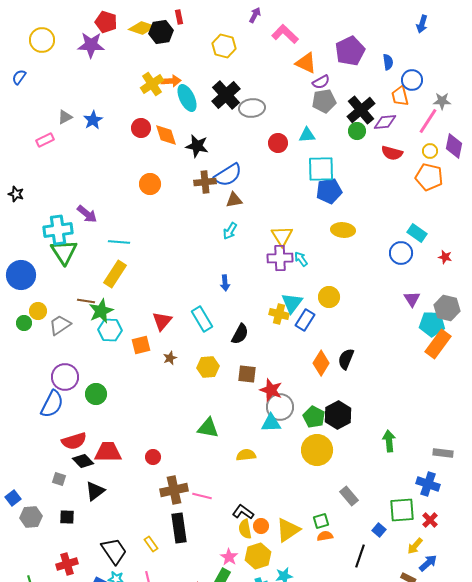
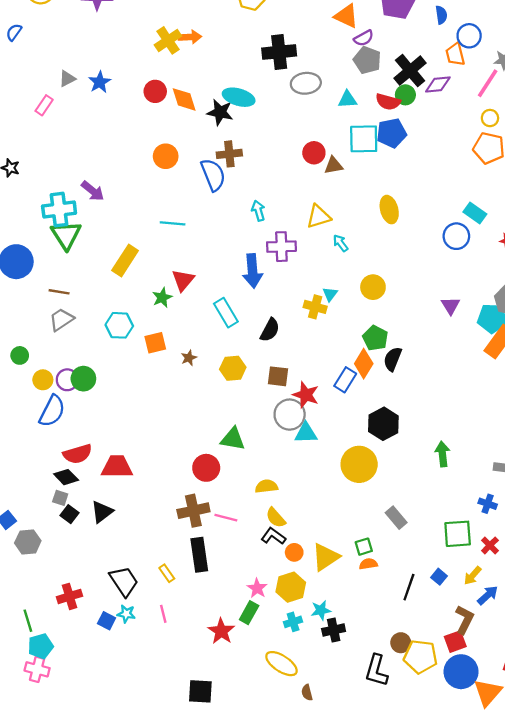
black cross: (226, 95) -> (279, 52), moved, turned 36
cyan ellipse: (187, 98) -> (239, 97), moved, turned -48
gray pentagon: (324, 101) -> (367, 60), turned 30
gray ellipse: (252, 108) -> (306, 83), moved
pink rectangle: (45, 140) -> (44, 105), turned -30
red circle: (278, 143) -> (314, 153), moved
red semicircle: (392, 153) -> (388, 102), moved
blue semicircle: (228, 175) -> (213, 175), moved, turned -80
blue pentagon: (329, 191) -> (392, 133), moved
brown triangle: (234, 200) -> (334, 166), moved
yellow ellipse: (343, 230) -> (389, 210), turned 70
cyan arrow: (230, 231) -> (258, 211), turned 132
yellow triangle: (282, 236) -> (319, 216), turned 45
cyan line: (119, 242) -> (173, 223), moved
purple cross: (280, 258) -> (281, 247), moved
blue arrow: (225, 283) -> (253, 271), size x1.8
purple triangle: (412, 299) -> (451, 306), moved
brown line: (86, 301) -> (59, 292), moved
cyan triangle: (292, 303) -> (330, 294), size x0.6
yellow circle: (38, 311) -> (43, 380), moved
green star: (101, 311) -> (162, 298), moved, size x0.7
blue rectangle: (305, 320) -> (345, 380), moved
red triangle: (162, 321) -> (183, 280), moved
green circle: (24, 323) -> (20, 355), moved
purple circle: (65, 377) -> (67, 380), size x0.7
green circle: (96, 394) -> (83, 379), moved
gray circle: (280, 407) -> (290, 415), moved
green pentagon: (314, 417) -> (375, 338), moved
yellow semicircle: (246, 455) -> (266, 486), moved
red circle: (153, 457) -> (206, 468), moved, size x1.5
black diamond: (83, 461) -> (66, 477), moved
blue cross: (428, 484) -> (488, 504), size x0.7
black square: (67, 517) -> (70, 514), moved, turned 35
yellow semicircle: (245, 529) -> (276, 518), moved, turned -30
blue square: (379, 530) -> (439, 577), moved

